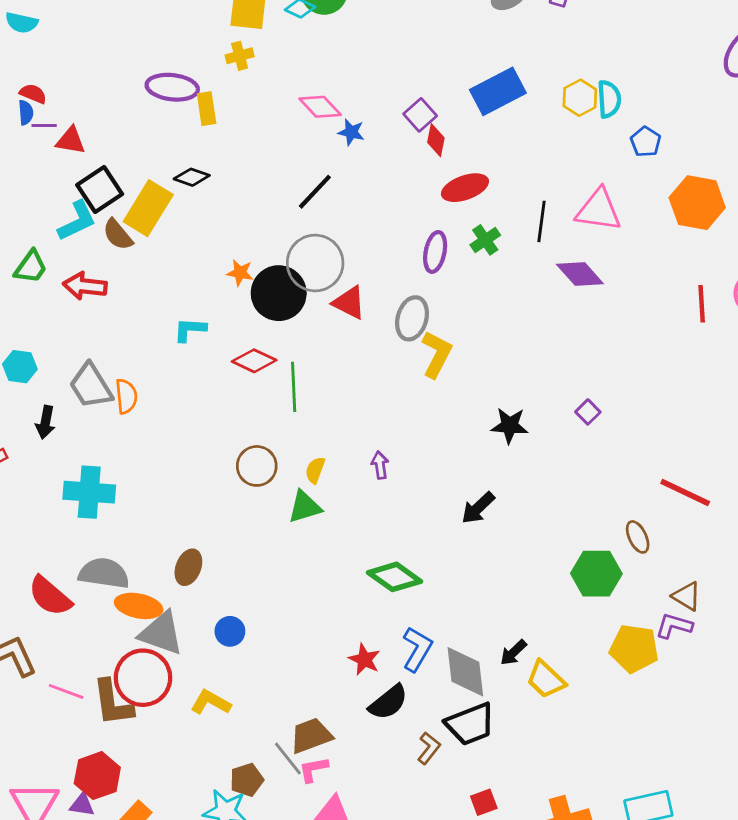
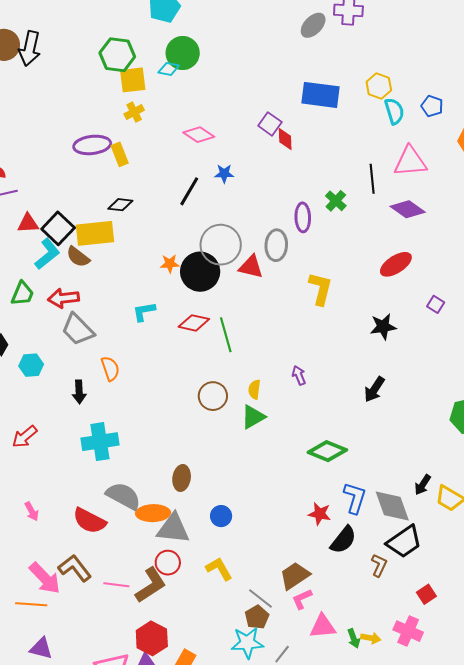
blue rectangle: (498, 91) -> (321, 95), turned 48
cyan semicircle: (609, 99) -> (394, 111), moved
blue star: (351, 132) -> (224, 174), moved
red triangle: (71, 141) -> (28, 223), moved
red ellipse: (465, 188) -> (396, 264), moved
black line: (315, 192) -> (189, 191), moved
yellow rectangle: (148, 208) -> (95, 233), turned 66
gray ellipse: (412, 318) -> (276, 245), moved
gray trapezoid: (91, 386) -> (78, 330), moved
black arrow: (45, 422) -> (79, 392), moved
gray semicircle: (104, 573) -> (123, 496), turned 33
red circle: (143, 678) -> (168, 563), size x0.6
yellow L-shape: (211, 702) -> (219, 569), turned 44
brown L-shape: (113, 703) -> (151, 585), turned -102
gray line: (288, 759) -> (260, 598), moved

